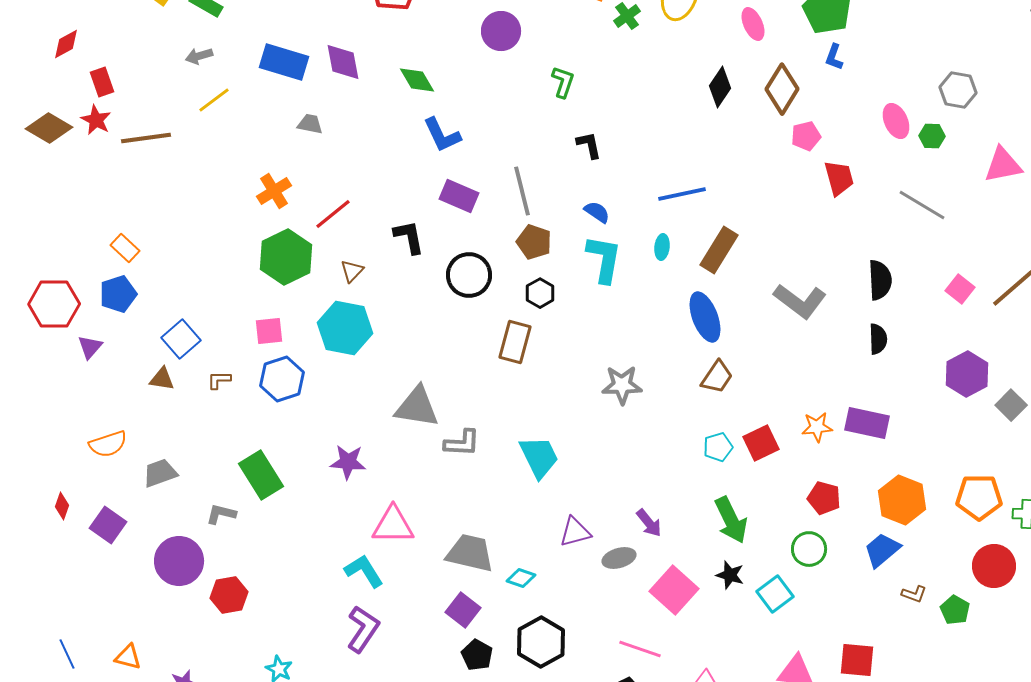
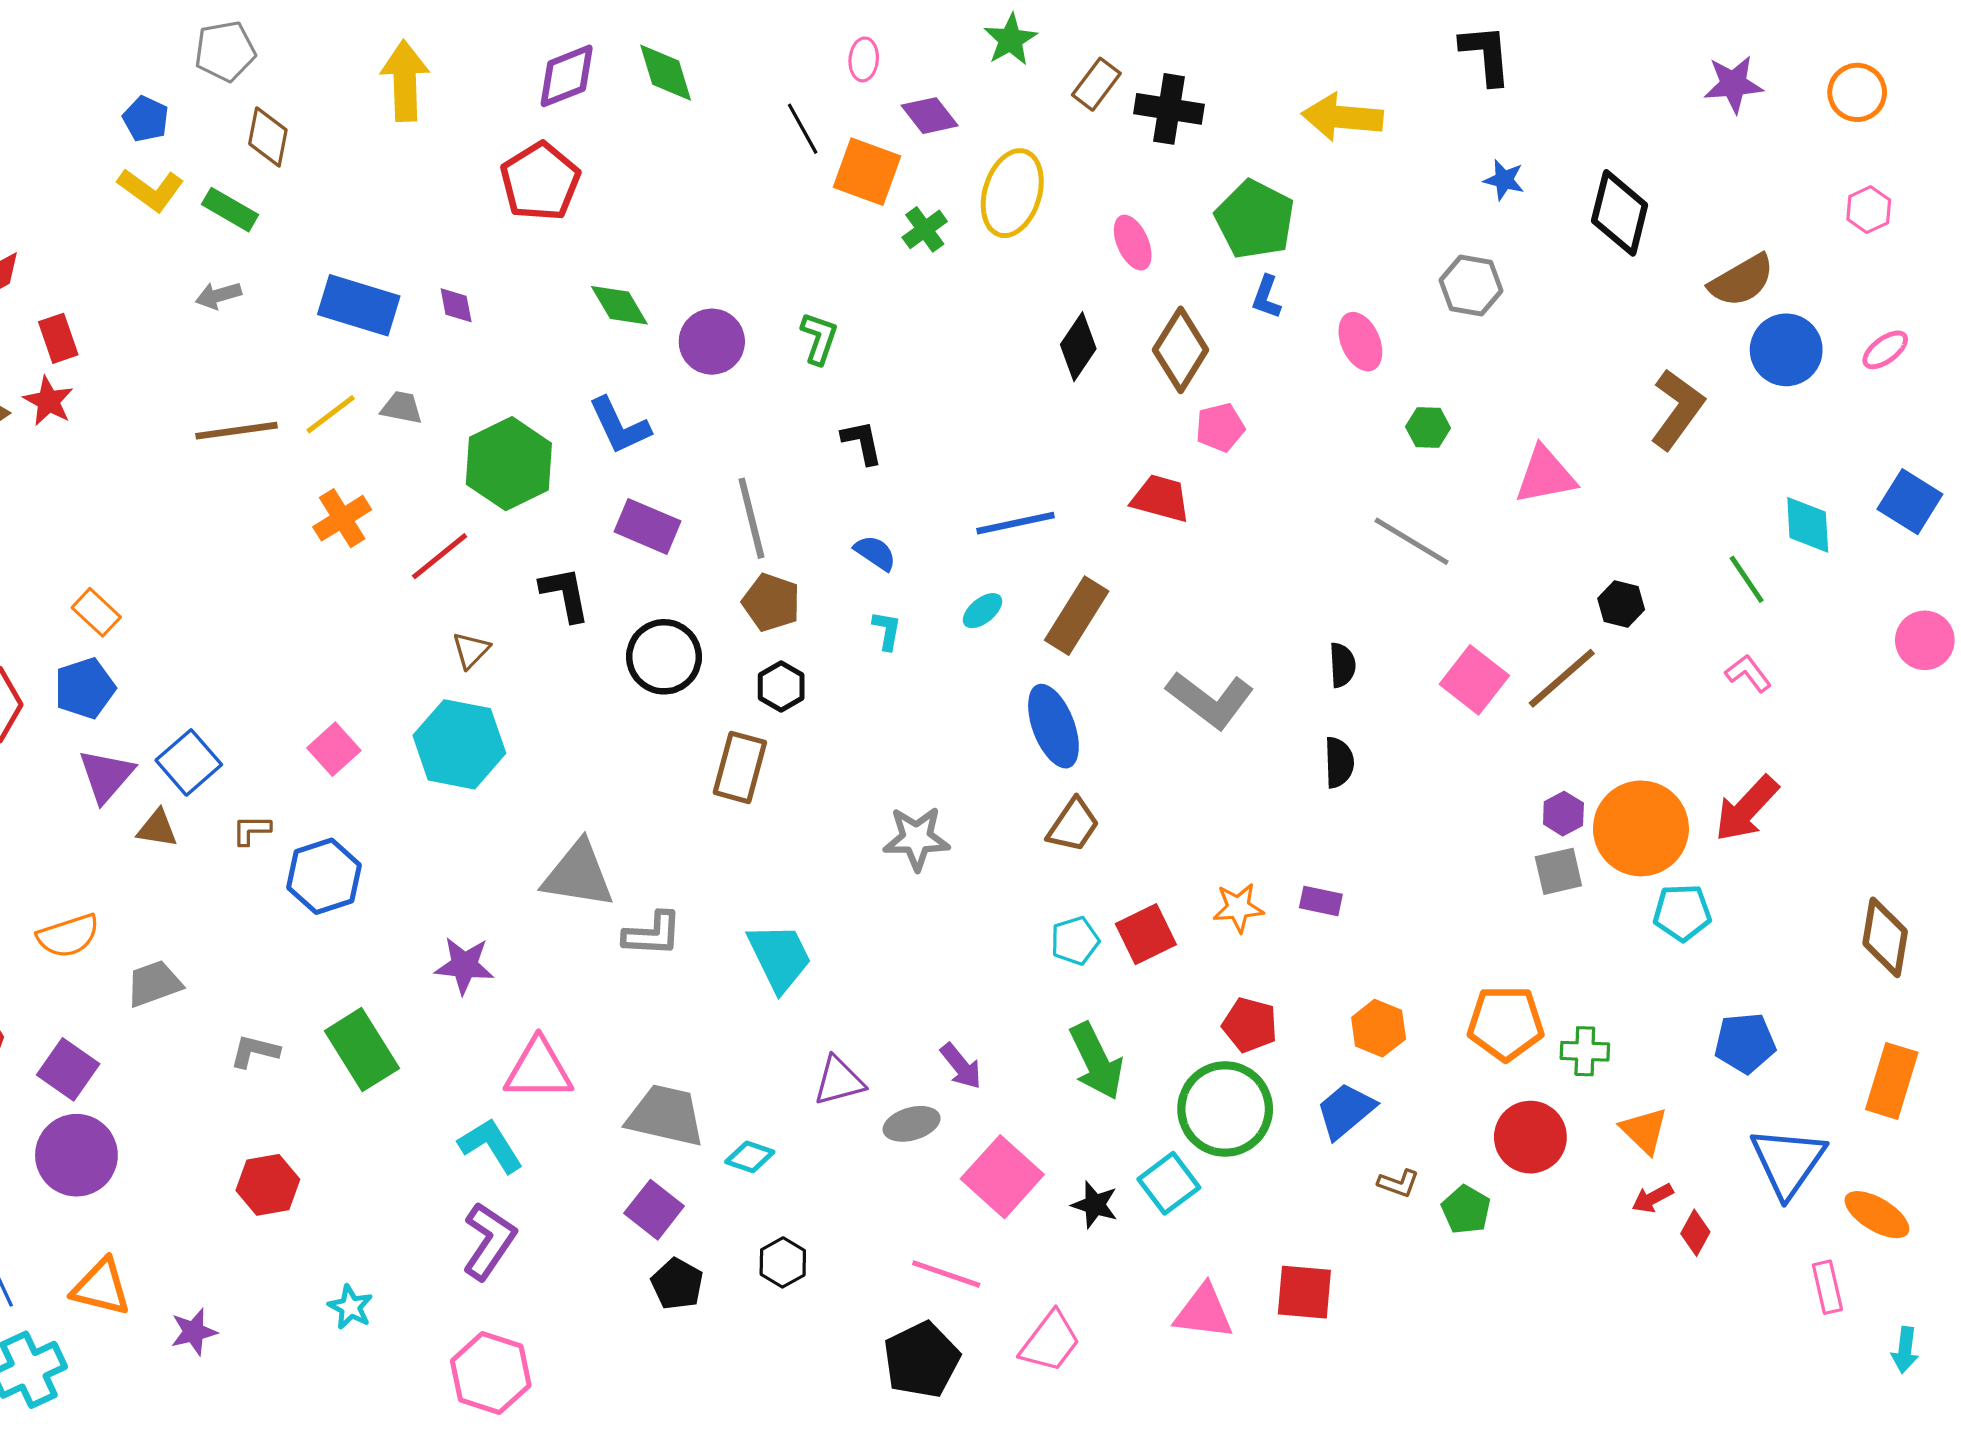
purple circle: (501, 31) -> (712, 342), moved
purple diamond: (343, 62) -> (456, 305), size x0.6
green diamond: (417, 80) -> (619, 305), moved
gray hexagon: (958, 90) -> (1471, 285), moved
yellow line: (214, 100) -> (331, 414), moved
pink ellipse: (896, 121) -> (1360, 342), moved
brown line: (146, 138) -> (237, 431), moved
red trapezoid: (839, 178) -> (1161, 498), moved, turned -60
cyan ellipse: (662, 247) -> (982, 611), turned 45
green hexagon: (286, 257) -> (509, 464), moved
cyan L-shape: (604, 259) -> (887, 630), size x0.5
black semicircle: (880, 280) -> (1342, 665), size x0.7
pink square: (960, 289) -> (1474, 680), size x1.4
pink square: (269, 331) -> (334, 749), turned -36
purple triangle: (90, 347) -> (106, 776), moved, size x1.4
purple hexagon: (967, 374) -> (1563, 814), moved, size x0.6
blue hexagon: (282, 379) -> (324, 876), moved
gray square: (1011, 405) -> (1558, 871), turned 32
purple rectangle: (867, 423) -> (1321, 901), size x0.6
green rectangle: (261, 475) -> (362, 1050), moved
orange hexagon: (902, 500) -> (1379, 1028), size x0.7
green circle: (809, 549) -> (1225, 1109), size x1.6
purple circle: (179, 561) -> (76, 1155), moved
black star: (730, 575) -> (1095, 1205), moved
black hexagon: (541, 642) -> (783, 1262), size x0.6
orange triangle: (128, 657) -> (101, 1287), size x1.4

